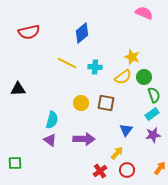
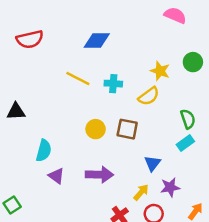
blue diamond: (82, 33) -> (97, 41), turned 40
green circle: (144, 77) -> (193, 62), moved
cyan semicircle: (52, 120) -> (44, 151), moved
purple star: (153, 135) -> (170, 187), moved
green square: (15, 163) -> (12, 205), turned -32

